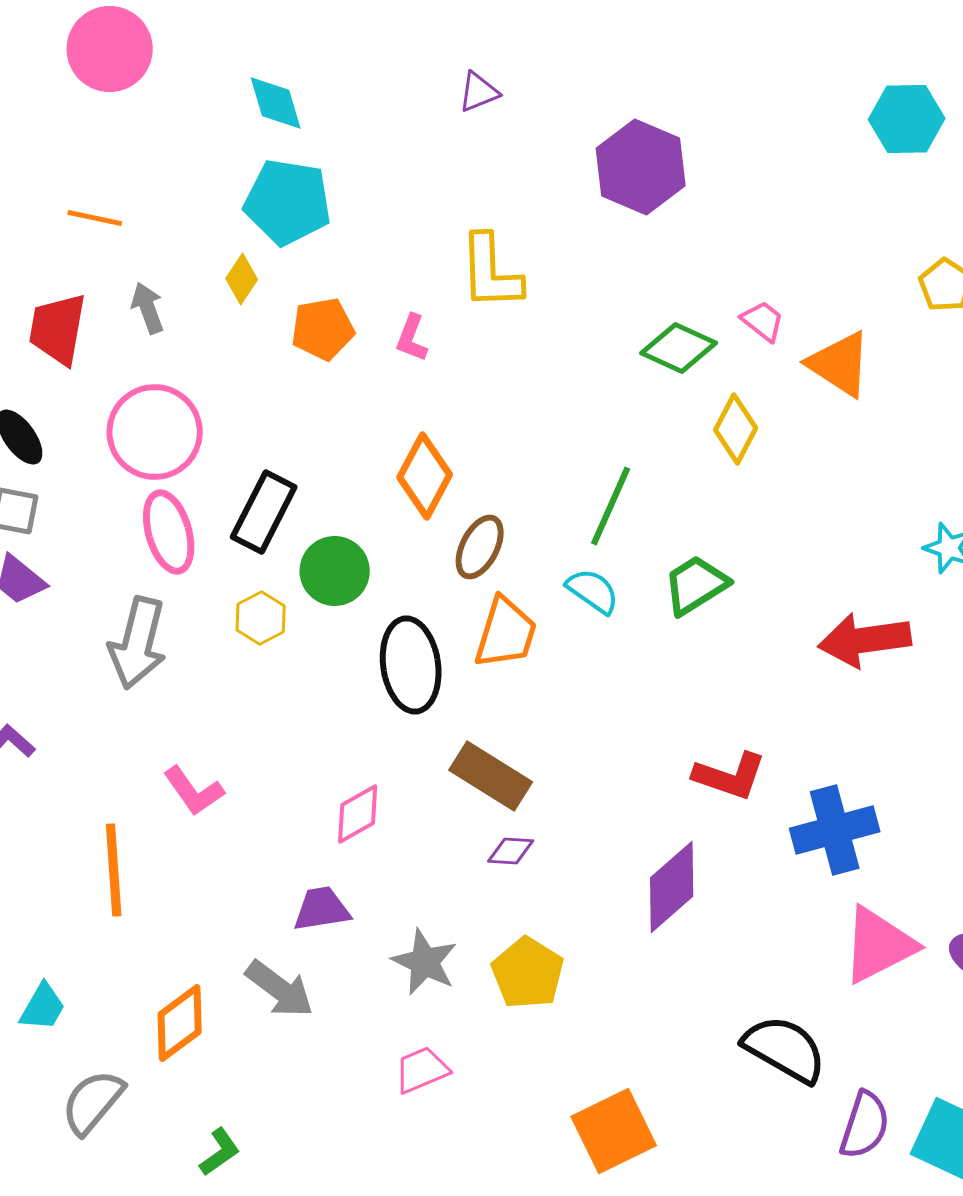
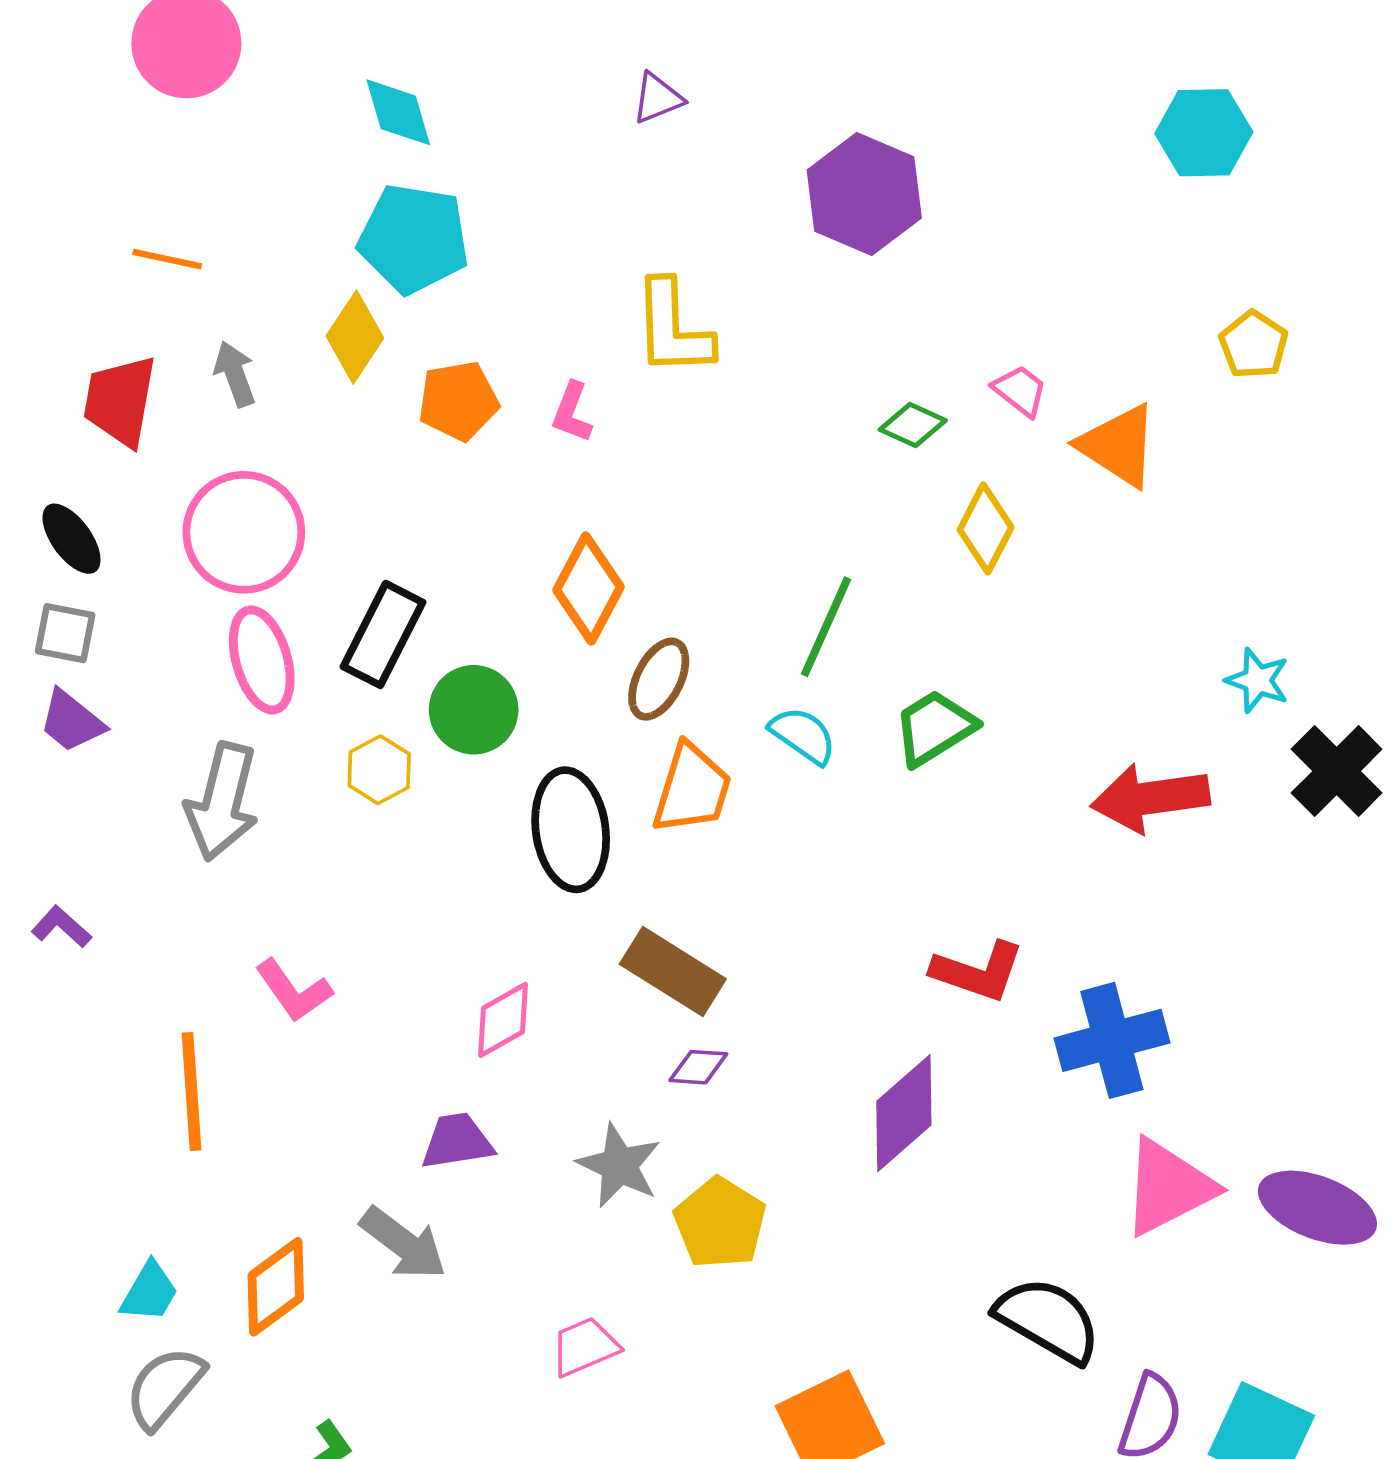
yellow diamond: (242, 279) -> (355, 337), size x1.4
green diamond: (679, 348) -> (913, 425), size x0.7
gray star: (425, 962) -> (619, 1165), moved
cyan trapezoid: (43, 1007) -> (149, 1292), moved

